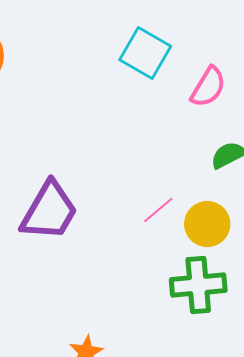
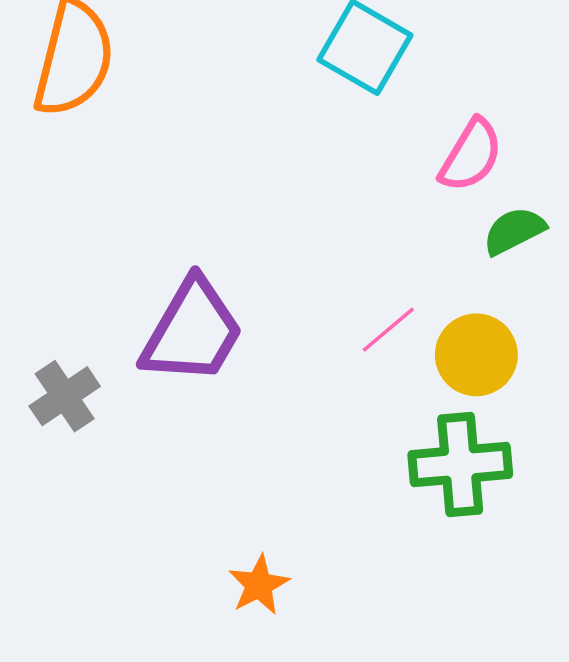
pink semicircle: (208, 87) -> (471, 155), moved

